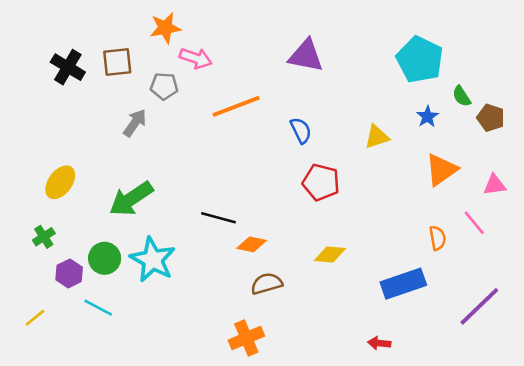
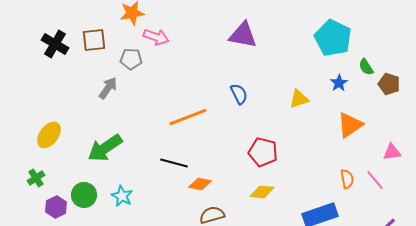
orange line: (236, 106) -> (188, 117), moved
red pentagon: (321, 182) -> (263, 152), moved
pink triangle: (495, 185) -> (392, 152), moved
pink line: (474, 223) -> (375, 180), moved
cyan star: (153, 260) -> (122, 196), size x0.6

